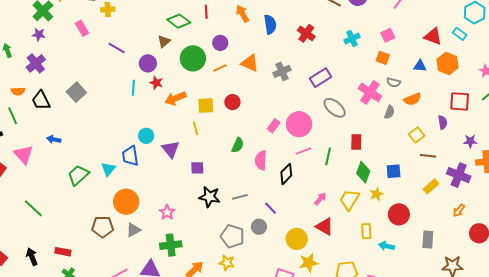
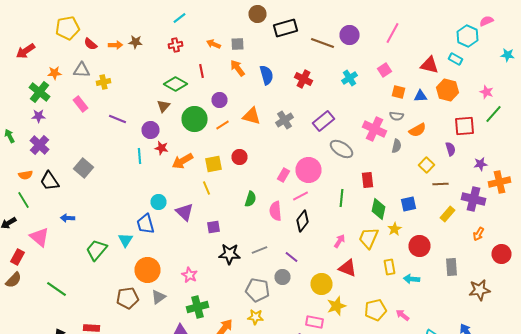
orange square: (383, 58) -> (398, 92), moved
pink line: (304, 151) -> (300, 196), moved

